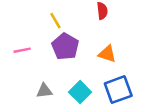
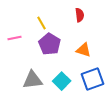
pink line: (22, 50) -> (15, 38), moved
gray triangle: (44, 91) -> (33, 80), size x1.5

